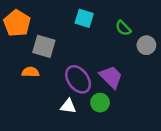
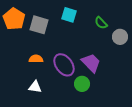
gray square: (44, 46) -> (39, 25), moved
orange semicircle: (30, 72) -> (36, 59), moved
white triangle: (68, 106) -> (35, 87), moved

